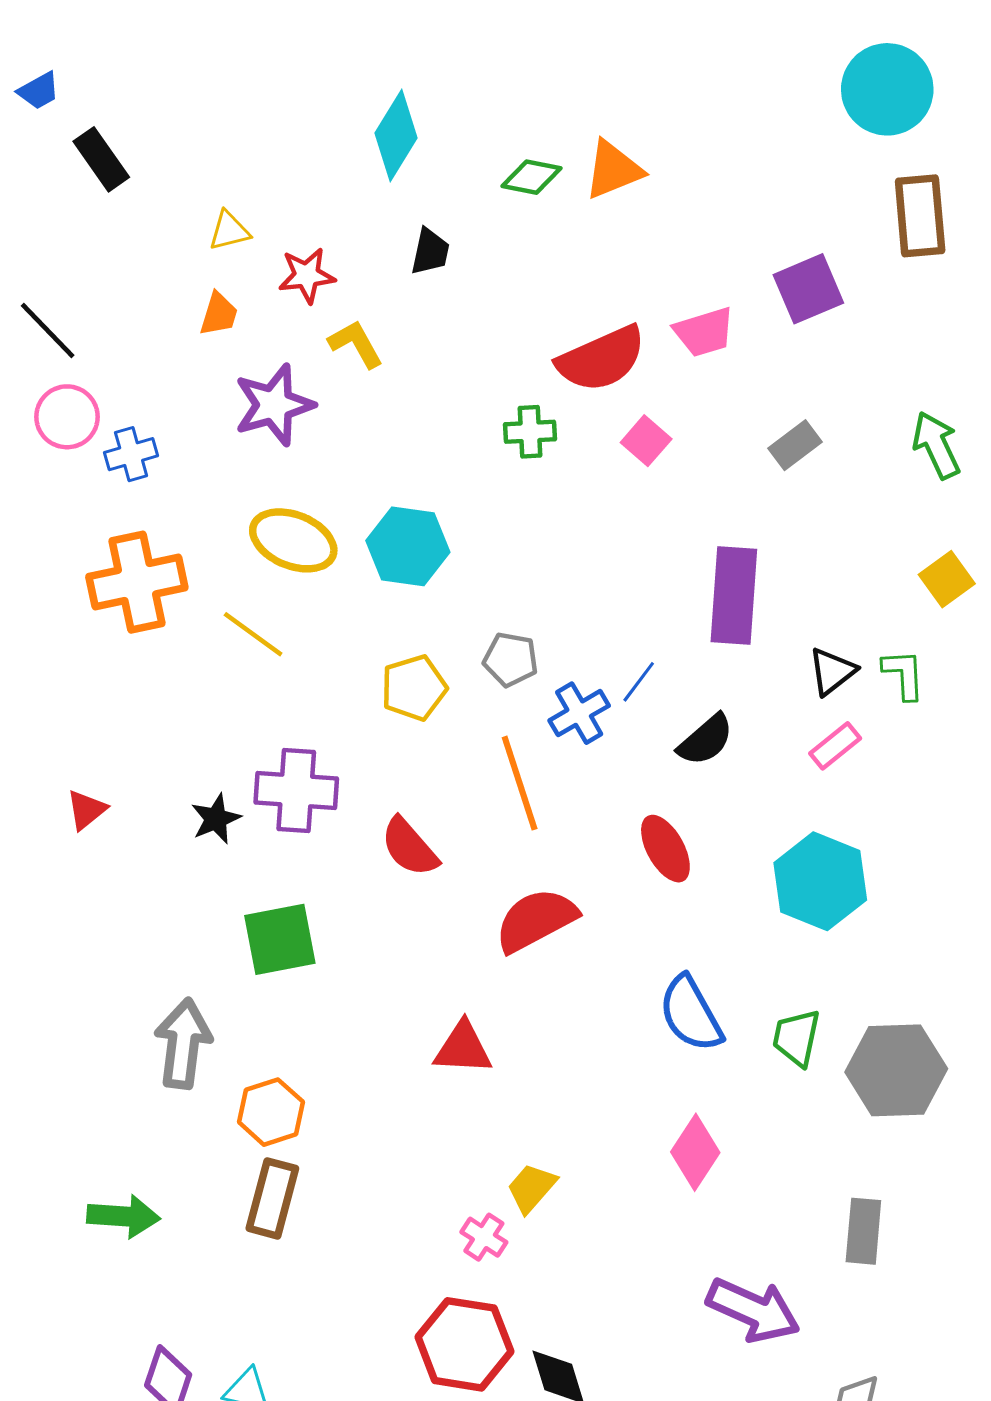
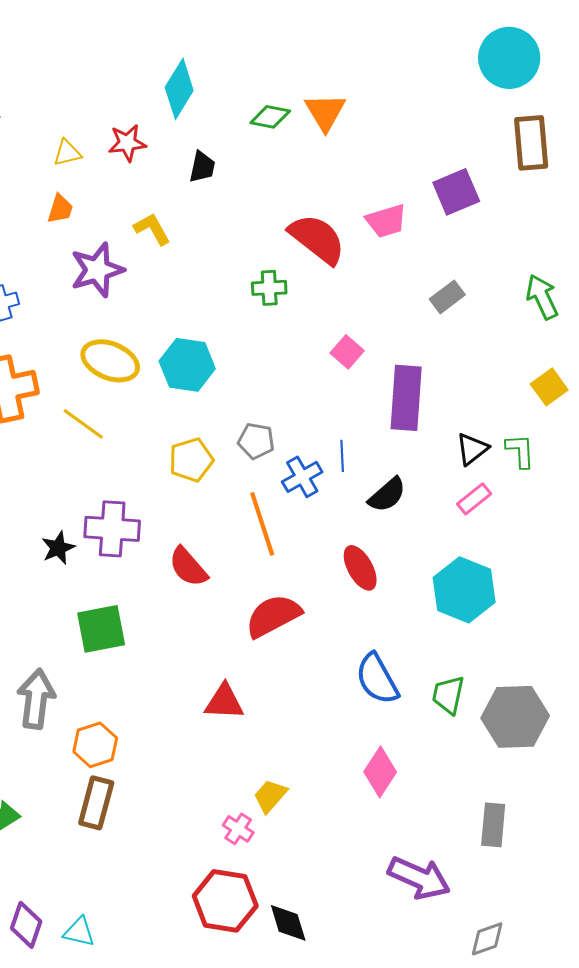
orange triangle: (613, 170) -> (325, 112), turned -39
red star: (307, 275) -> (127, 143), moved
red semicircle: (601, 359) -> (317, 239), turned -118
pink square: (646, 441) -> (347, 352), moved
blue line: (639, 682) -> (342, 456), turned -40

